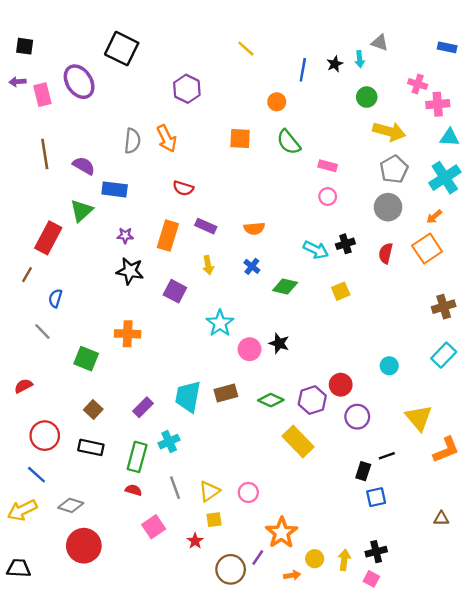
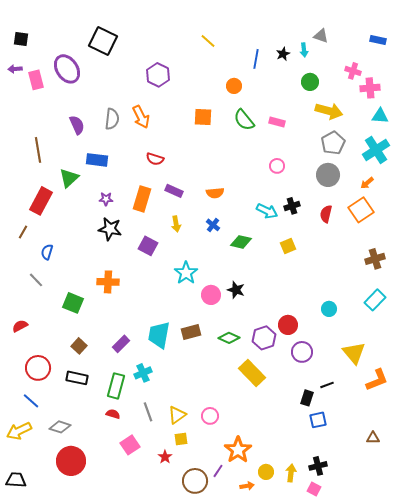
brown line: (45, 154) -> (38, 150), moved
purple semicircle: (84, 166) -> (77, 125), moved, turned 36
pink rectangle: (328, 166) -> (277, 122), moved

